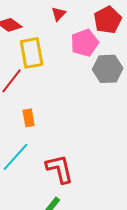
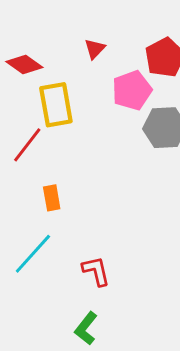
red L-shape: (60, 169) -> (96, 271), size x0.7

